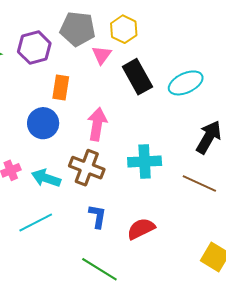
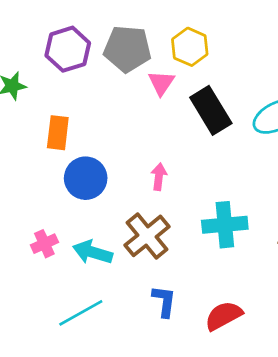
purple hexagon: (34, 47) -> (68, 49), moved
orange rectangle: (61, 88) -> (58, 133), moved
pink arrow: (97, 124) -> (159, 177), size x0.6
brown cross: (87, 168) -> (147, 236), turned 32

